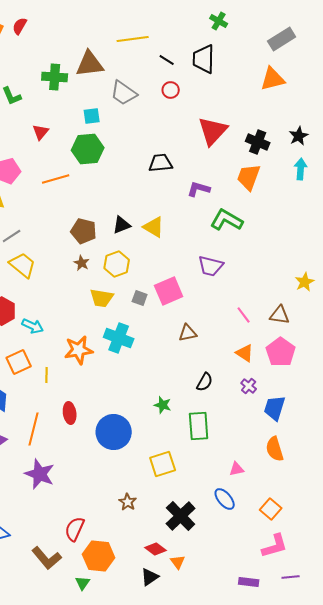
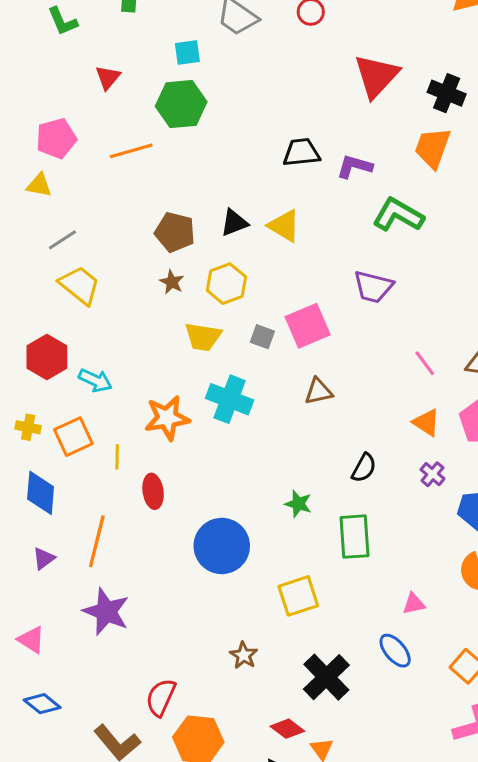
black trapezoid: (161, 163) -> (301, 152), moved
brown triangle: (188, 333) -> (319, 391), moved
red ellipse: (70, 413) -> (153, 491), moved

